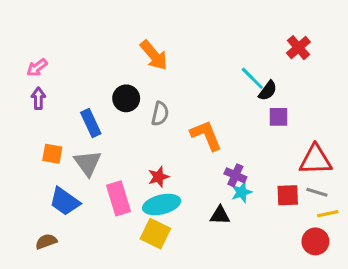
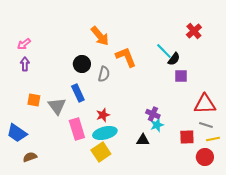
blue rectangle: (91, 123) -> (78, 93), moved
orange L-shape: (206, 135) -> (126, 57), moved
red square: (288, 195) -> (187, 137), moved
blue trapezoid: (65, 201) -> (17, 133), moved
yellow square: (155, 234) -> (101, 152), turned 30

